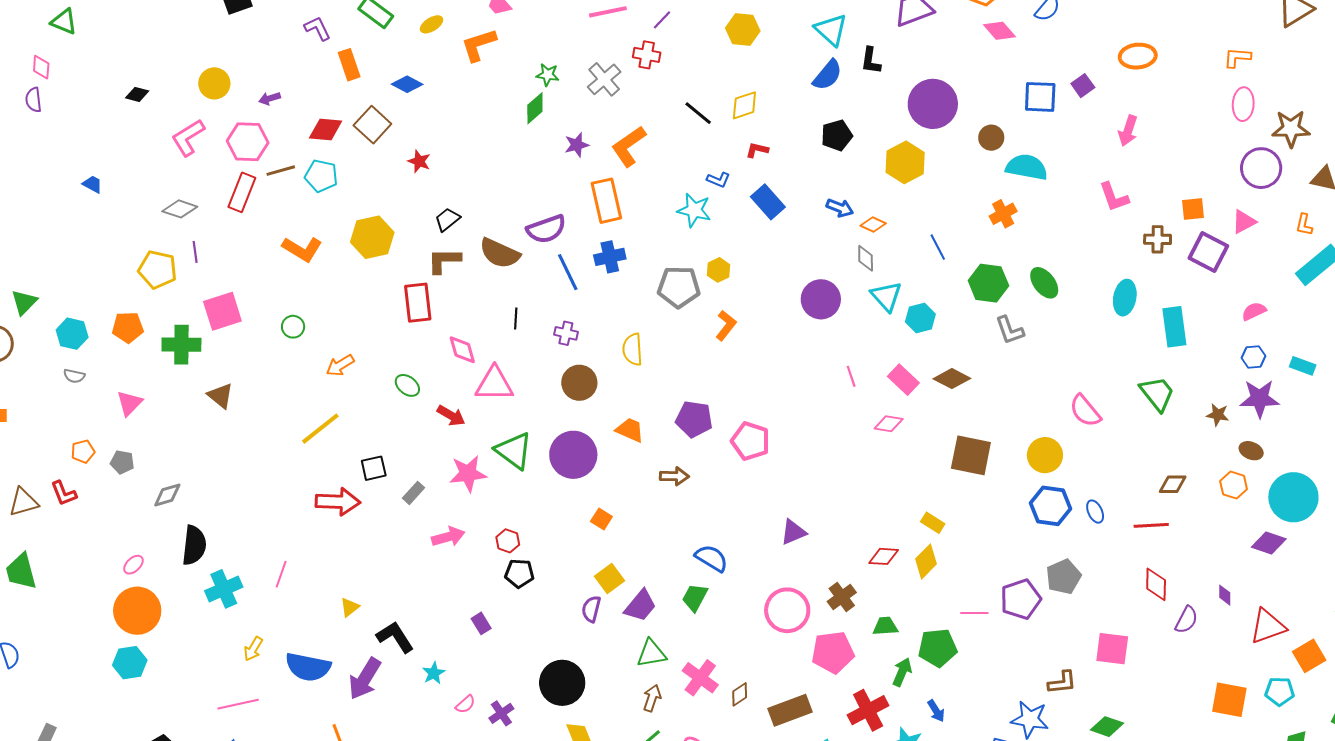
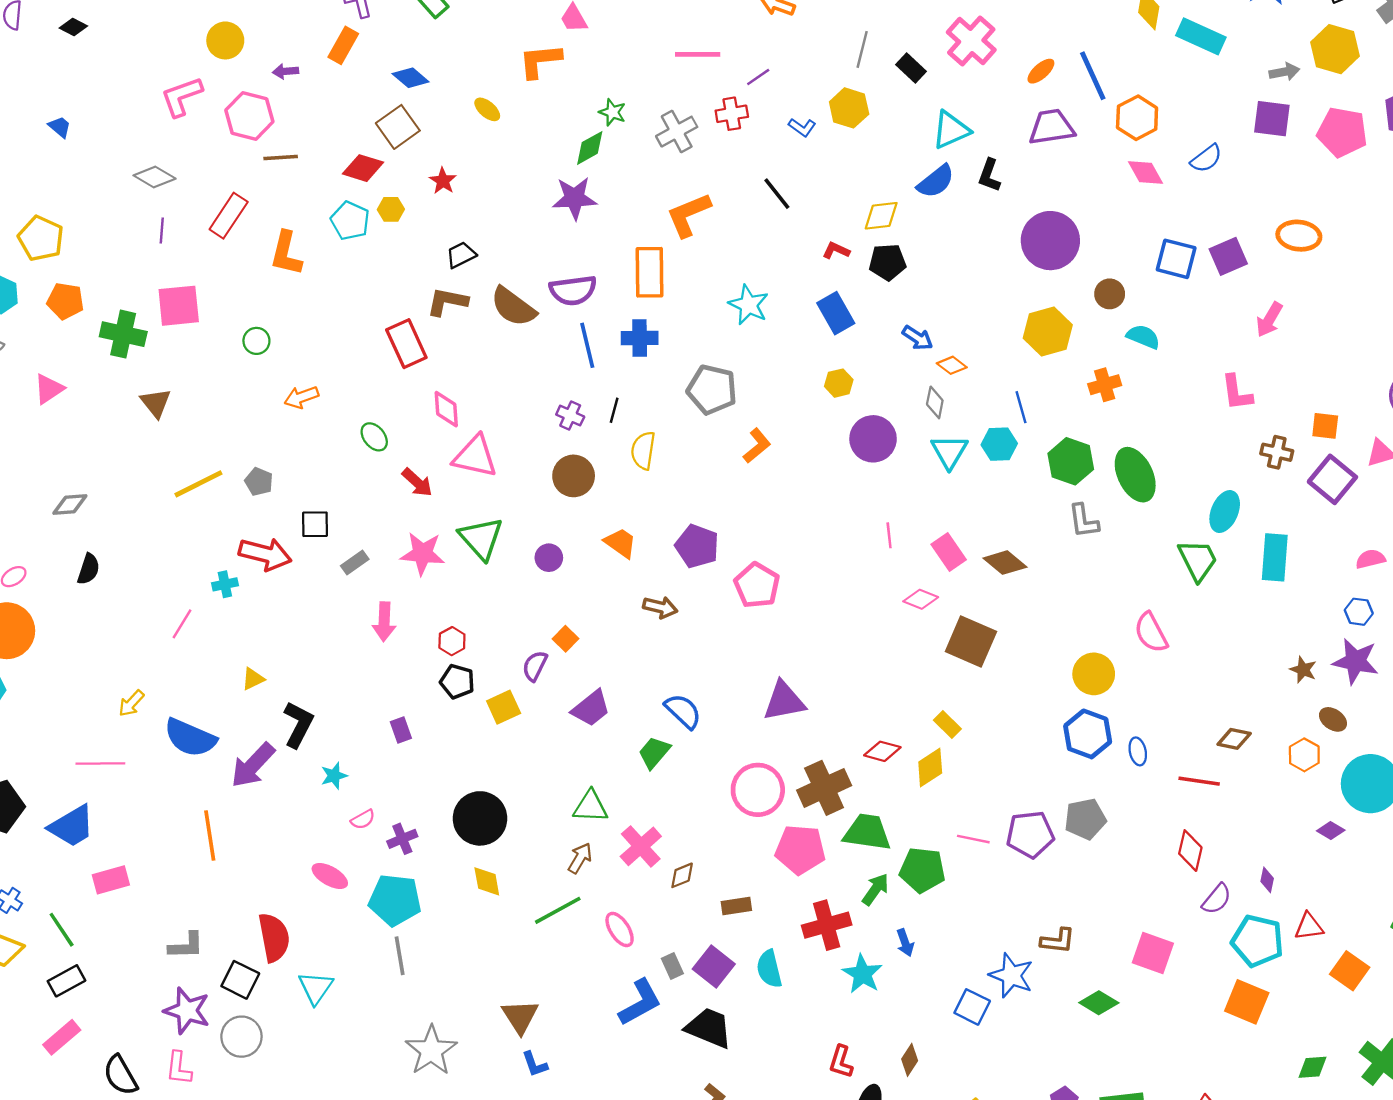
yellow ellipse: (432, 24) -> (487, 109), moved, turned 60
cyan triangle: (831, 30) -> (951, 130), turned 42
red cross: (647, 55) -> (732, 114), turned -32
orange rectangle: (349, 65) -> (343, 45), moved, turned 36
blue diamond: (407, 84) -> (411, 78), moved
purple square: (1083, 86) -> (1228, 256), size x1.4
black diamond: (137, 94) -> (73, 27), moved
yellow diamond: (744, 105) -> (881, 216), moved
red diamond: (326, 130) -> (363, 168), moved
black pentagon: (837, 135) -> (888, 262), moved
purple star: (577, 145) -> (575, 198), moved, size x1.5
yellow hexagon: (905, 162) -> (1048, 331), moved
cyan semicircle: (1027, 167) -> (1143, 337), size x0.7
cyan pentagon: (321, 176) -> (350, 221), moved
blue L-shape: (718, 180) -> (802, 127), moved
red rectangle: (242, 192) -> (229, 216), moved
yellow hexagon: (372, 237) -> (391, 209), moved, size x0.5
orange L-shape: (302, 249) -> (286, 253), turned 60
yellow pentagon: (158, 269) -> (41, 238), moved
yellow hexagon: (719, 270) -> (839, 383), moved
green ellipse: (1044, 283) -> (1135, 475), size x1.4
red rectangle: (418, 303) -> (406, 344), turned -30
black line: (516, 318) -> (614, 410), moved
cyan hexagon: (920, 318) -> (999, 444), moved
green trapezoid: (1157, 394) -> (1198, 560), moved
yellow line: (320, 429) -> (198, 484), moved
purple circle: (573, 455) -> (549, 558), size x0.5
brown square: (971, 455) -> (971, 642), moved
gray pentagon: (122, 462) -> (259, 482), moved
purple triangle: (793, 532) -> (784, 701), size x1.4
pink arrow: (448, 537) -> (384, 622), turned 96
purple diamond: (1269, 543) -> (1331, 830), size x0.7
black semicircle: (194, 545) -> (88, 569), size x0.7
yellow square: (609, 578) -> (504, 707), moved
cyan cross: (224, 589) -> (225, 584), moved, size x0.6
brown cross: (842, 597) -> (824, 788), size x1.5
purple trapezoid: (640, 606) -> (591, 708), moved
purple semicircle: (591, 609) -> (535, 666), moved
green trapezoid: (885, 626) -> (867, 832), size x1.6
red triangle: (1268, 626) -> (1309, 926), size x0.7
black L-shape: (395, 637) -> (298, 725), turned 48
pink square: (1112, 649) -> (1153, 953), moved
orange square: (1309, 656) -> (1350, 971), turned -36
cyan pentagon: (1280, 691) -> (1257, 941), moved, size x1.5
brown rectangle: (790, 710) -> (736, 906), size x0.6

